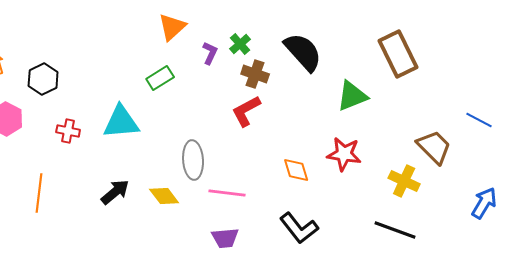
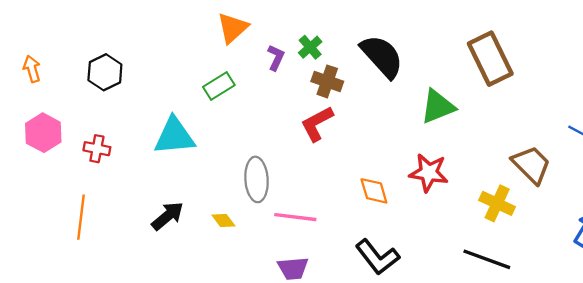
black hexagon: (43, 79) -> (105, 72), moved
red cross: (68, 131) -> (97, 149), moved
yellow diamond: (164, 196) -> (223, 221), size x0.7

